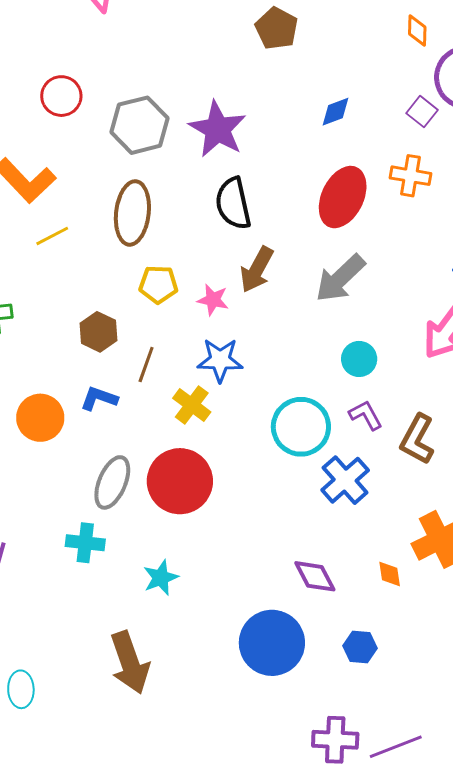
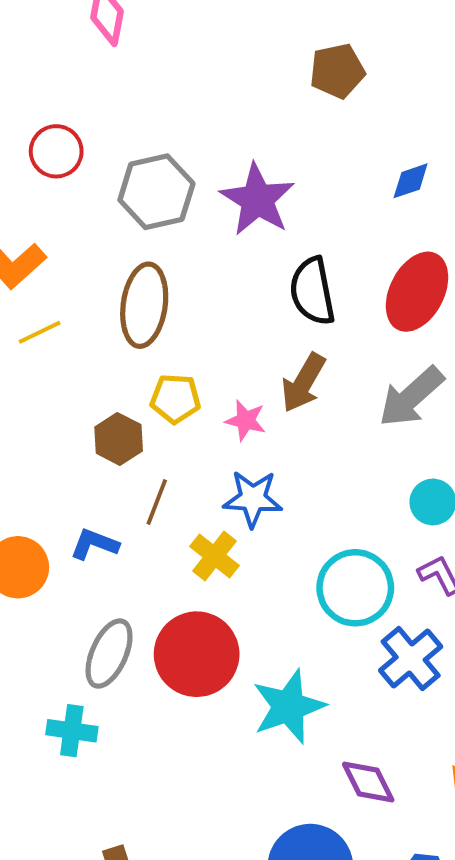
brown pentagon: (277, 28) -> (337, 71), turned 30
black semicircle: (233, 203) -> (312, 291), moved
brown hexagon: (99, 332) -> (119, 439), moved
cyan star: (161, 578) -> (289, 707), moved, size x1.6

